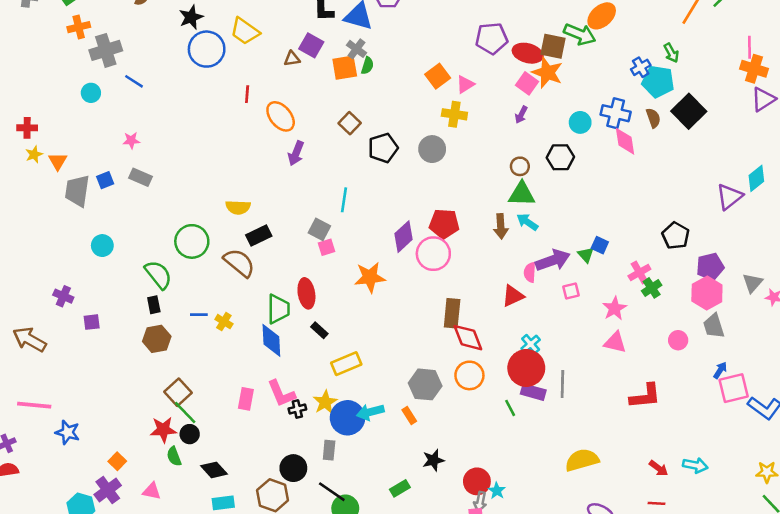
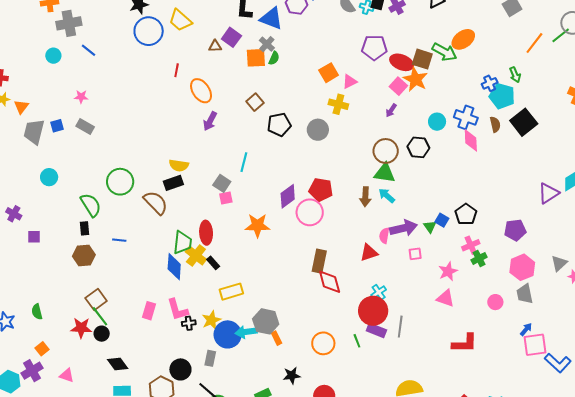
brown circle: (520, 166) -> (386, 151), size x1.6
yellow semicircle: (238, 207) -> (179, 165), moved
black pentagon: (676, 236) -> (466, 214), moved
purple pentagon: (710, 267) -> (515, 230), moved
yellow cross: (224, 322) -> (196, 256), moved, size x1.5
orange circle: (469, 375) -> (323, 343), moved
gray hexagon: (425, 384) -> (266, 321), moved
green semicircle: (174, 456) -> (37, 312), moved

